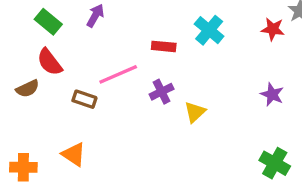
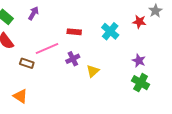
cyan cross: (209, 30) -> (110, 31), moved
green cross: (275, 163) -> (141, 83), moved

